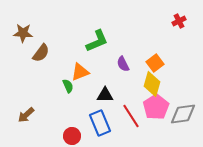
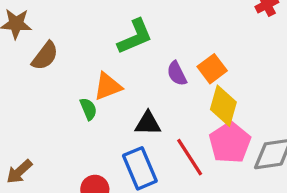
orange square: (155, 63) -> (212, 69), moved
brown arrow: (26, 115) -> (19, 172), moved

